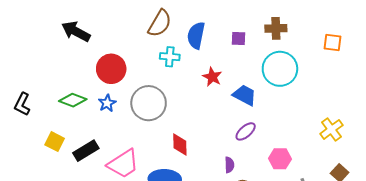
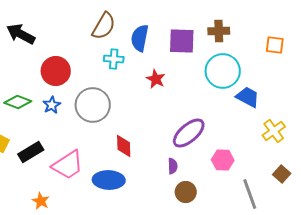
purple square: (239, 38) -> (182, 41), size x1.8
blue trapezoid: (245, 95) -> (248, 97), moved
purple ellipse: (246, 131) -> (189, 133), size x1.6

